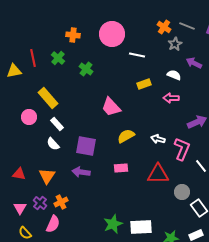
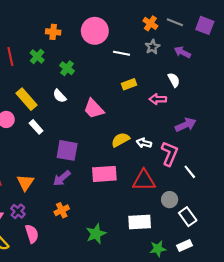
gray star: (175, 44) -> (152, 47), moved
purple arrow: (194, 63) -> (182, 52), moved
white semicircle: (174, 75) -> (174, 80), moved, turned 40
yellow semicircle: (126, 136) -> (120, 140), moved
white semicircle: (53, 144) -> (60, 96), moved
pink rectangle: (121, 168) -> (104, 174), size x1.6
purple arrow: (81, 172) -> (62, 178), turned -48
orange cross: (61, 202) -> (62, 210), moved
pink semicircle: (53, 224) -> (32, 234), turned -42
white rectangle: (141, 227) -> (140, 222), moved

